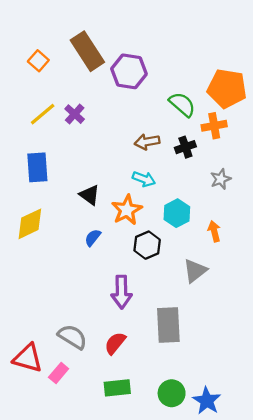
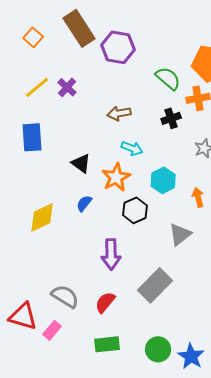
brown arrow: (147, 142) -> (119, 113), moved
yellow diamond: (30, 224) -> (42, 217), moved
gray rectangle: (168, 325) -> (155, 285), turned 48

